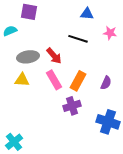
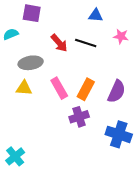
red arrow: (54, 56) -> (59, 43), moved
purple semicircle: (106, 83) -> (117, 91), size x1.5

